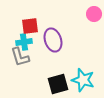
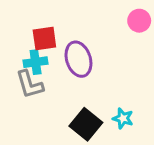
cyan star: (83, 80) -> (123, 118), size x0.6
black square: (58, 84) -> (86, 124), turned -35

